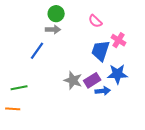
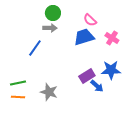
blue trapezoid: (101, 51) -> (84, 37), moved, turned 55
gray star: (73, 80) -> (49, 92), moved
blue arrow: (103, 91) -> (97, 86), turned 48
orange line: (13, 109) -> (18, 97), moved

